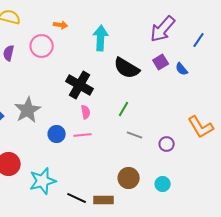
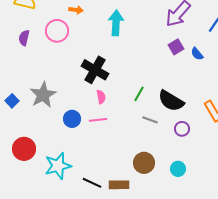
black semicircle: (127, 68) -> (171, 101), moved

